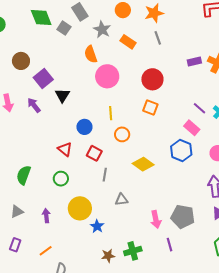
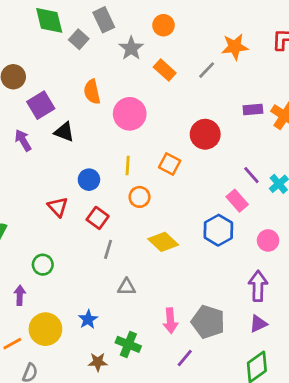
orange star: (154, 13) -> (235, 47), moved
gray line: (158, 38) -> (207, 70), turned 56
orange semicircle: (91, 54) -> (92, 92), moved
red circle: (152, 79) -> (205, 134), moved
black triangle: (62, 95) -> (64, 132), turned -49
orange square: (150, 107) -> (170, 164), moved
green circle: (61, 179) -> (43, 265), moved
yellow circle: (80, 208) -> (45, 329), moved
purple line: (169, 245) -> (185, 358), turned 48
green cross: (133, 251) -> (128, 344), moved, turned 30

